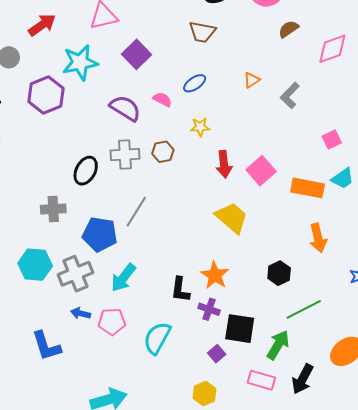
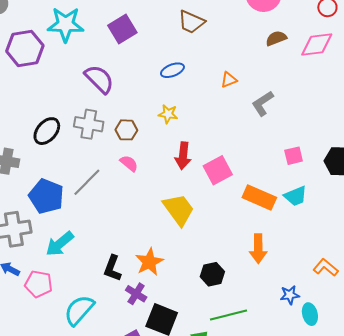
pink diamond: (332, 49) -> (317, 44), moved
pink semicircle: (162, 99) -> (129, 163), moved

